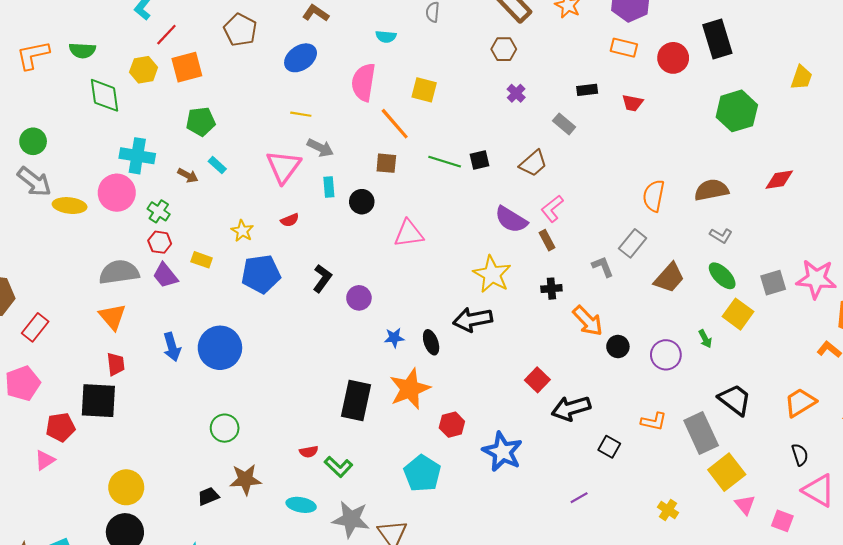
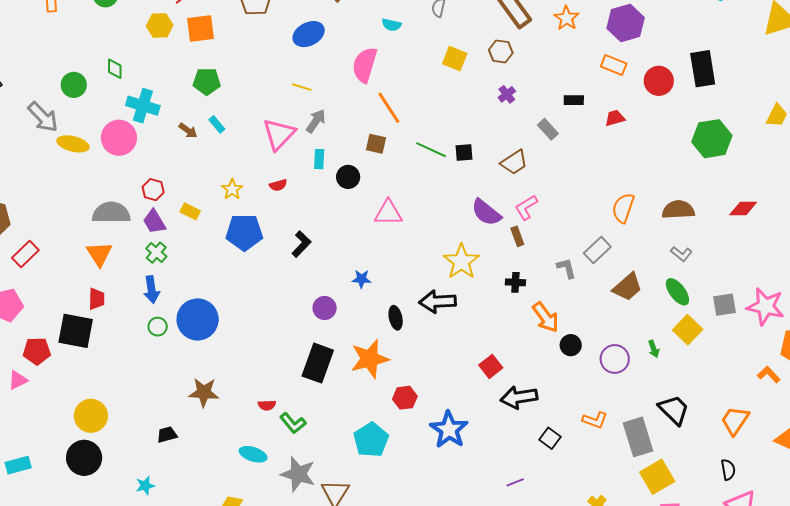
yellow square: (424, 90) -> (455, 59), moved
green diamond: (104, 95) -> (115, 69), moved, size x0.6
red trapezoid: (632, 103) -> (615, 118), turned 145
green circle: (33, 141) -> (74, 85), moved
gray arrow: (320, 148) -> (316, 121), turned -90
green cross: (159, 211) -> (156, 253), moved
purple circle: (359, 298) -> (325, 308), moved
blue star: (394, 338) -> (361, 279), moved
blue circle: (220, 348) -> (198, 319), moved
orange trapezoid: (800, 402) -> (735, 421), turned -32
green circle: (225, 428) -> (158, 327), moved, size x0.7
brown star: (245, 479) -> (204, 392), moved

